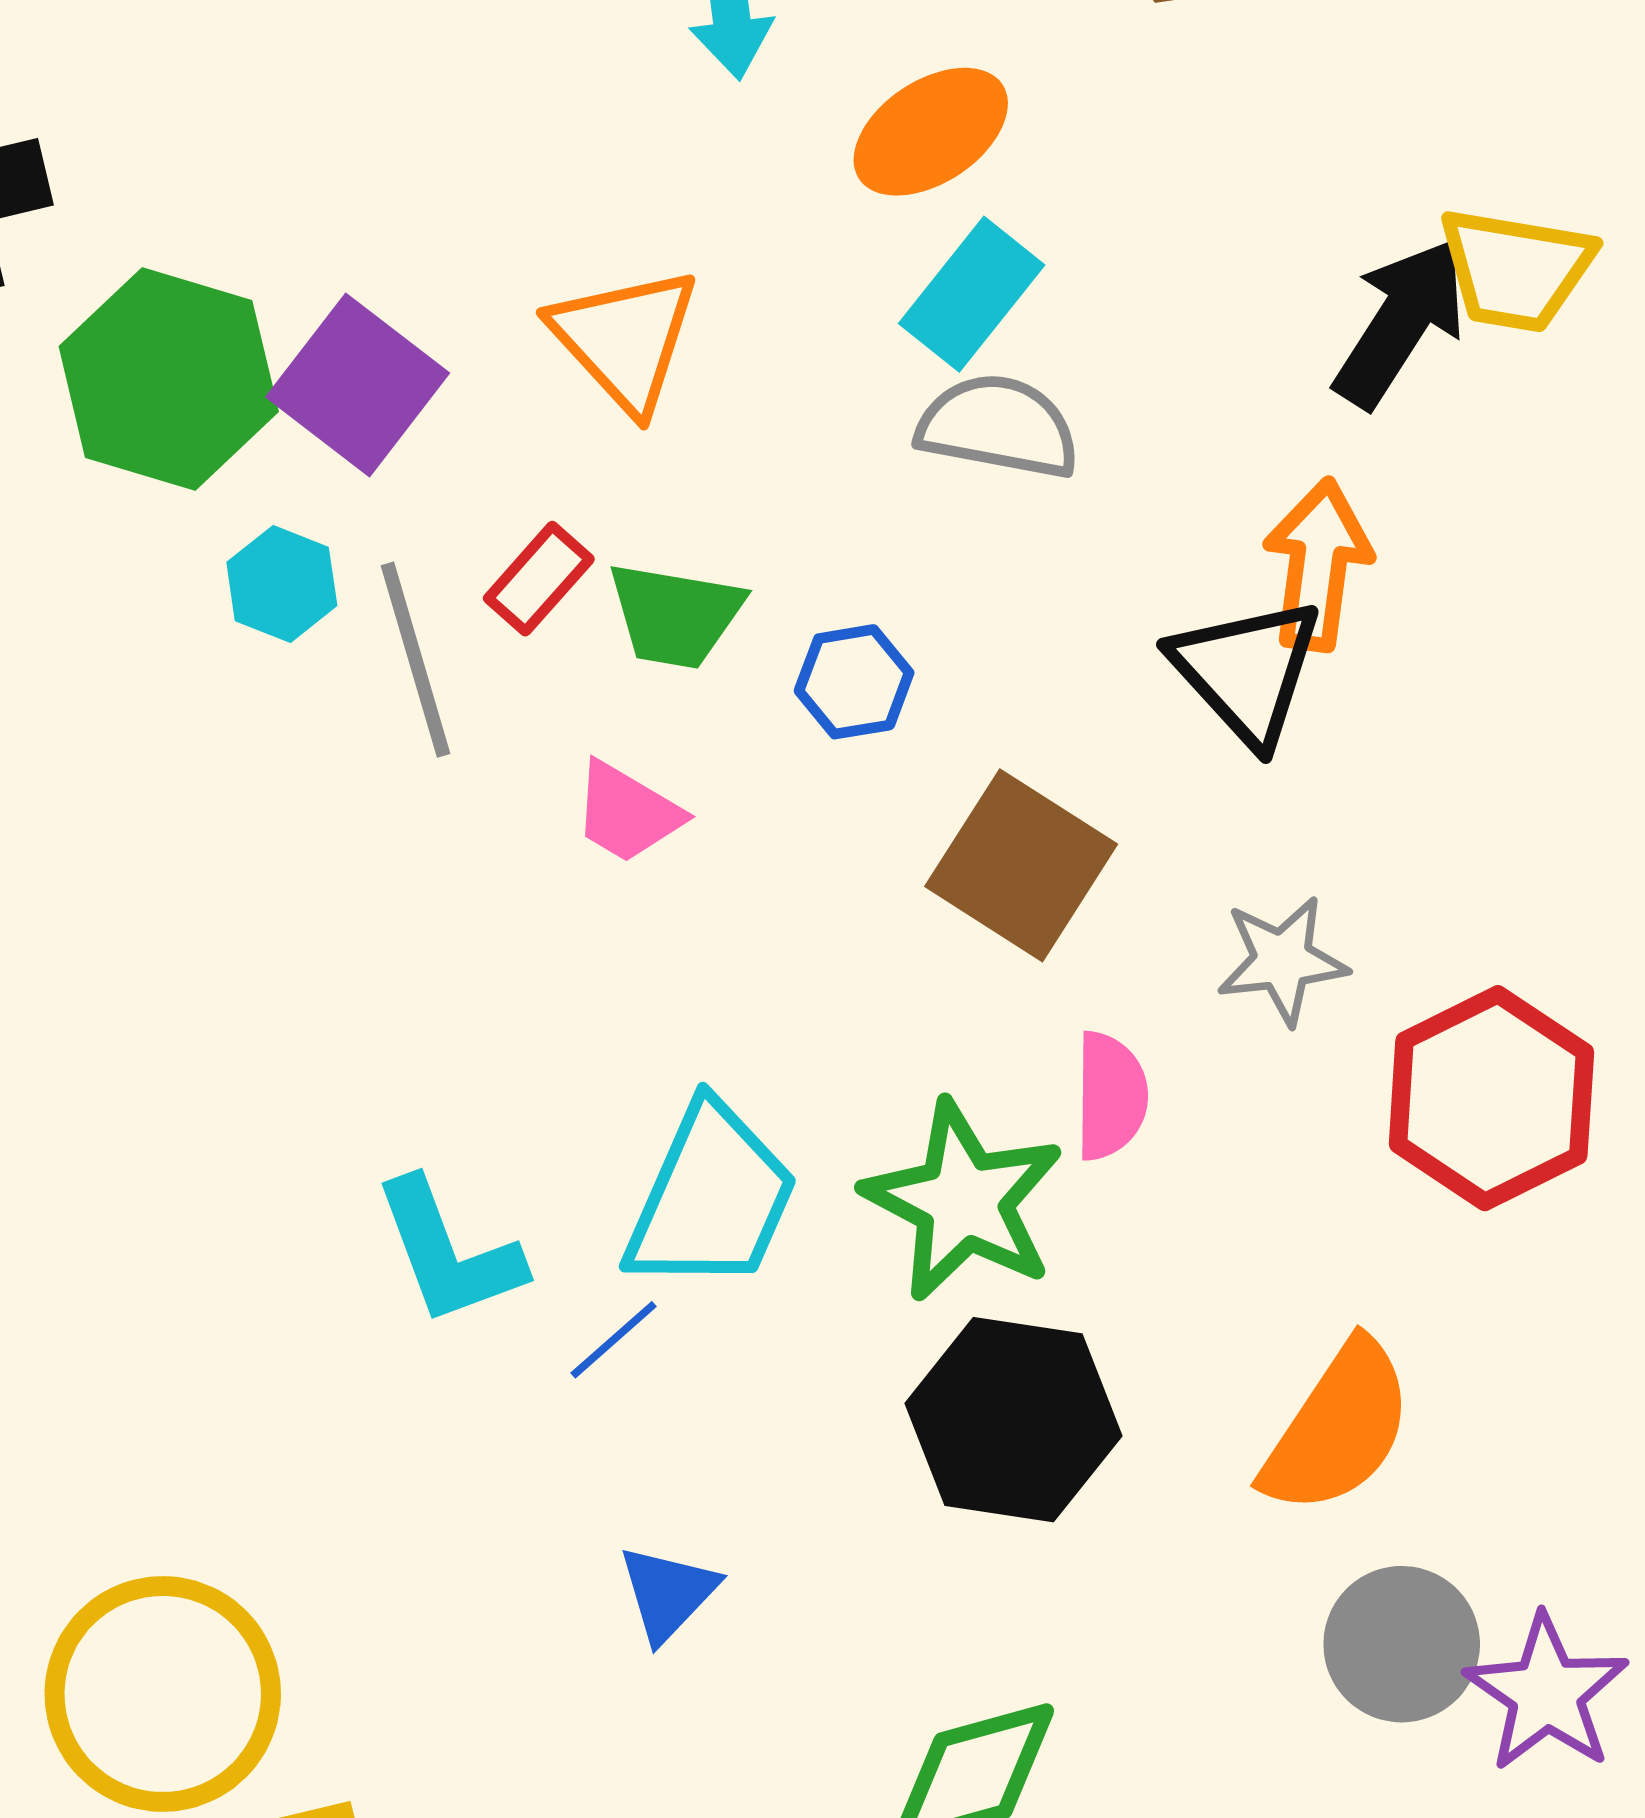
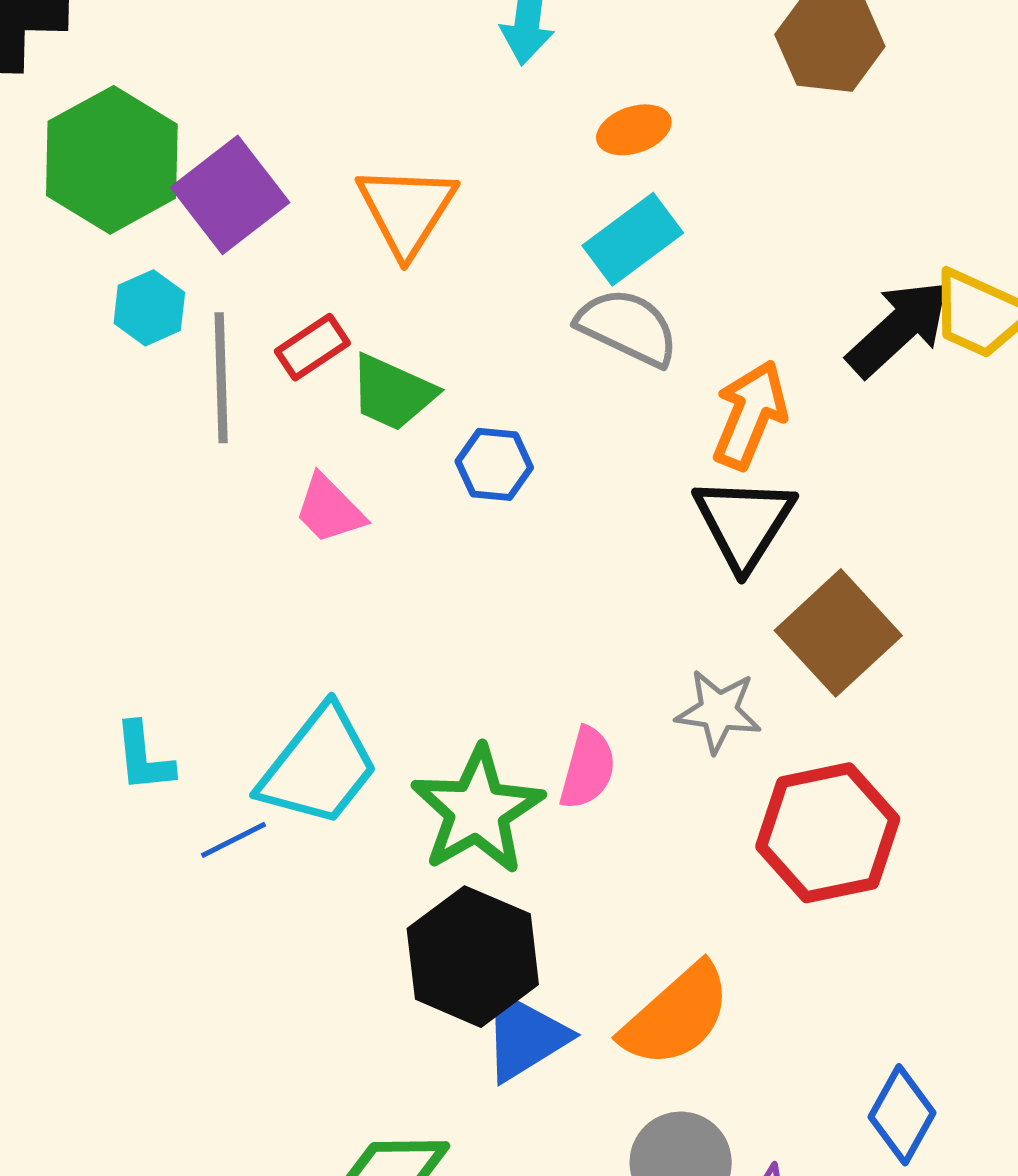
orange ellipse: (931, 132) -> (634, 130), size x0.7
orange arrow: (1318, 565) -> (750, 415), moved
brown square: (1021, 865) -> (838, 633), moved
cyan L-shape: (448, 1252) -> (144, 757), size x0.7
blue triangle: (668, 1593) -> (525, 1037), moved, size x1.4

